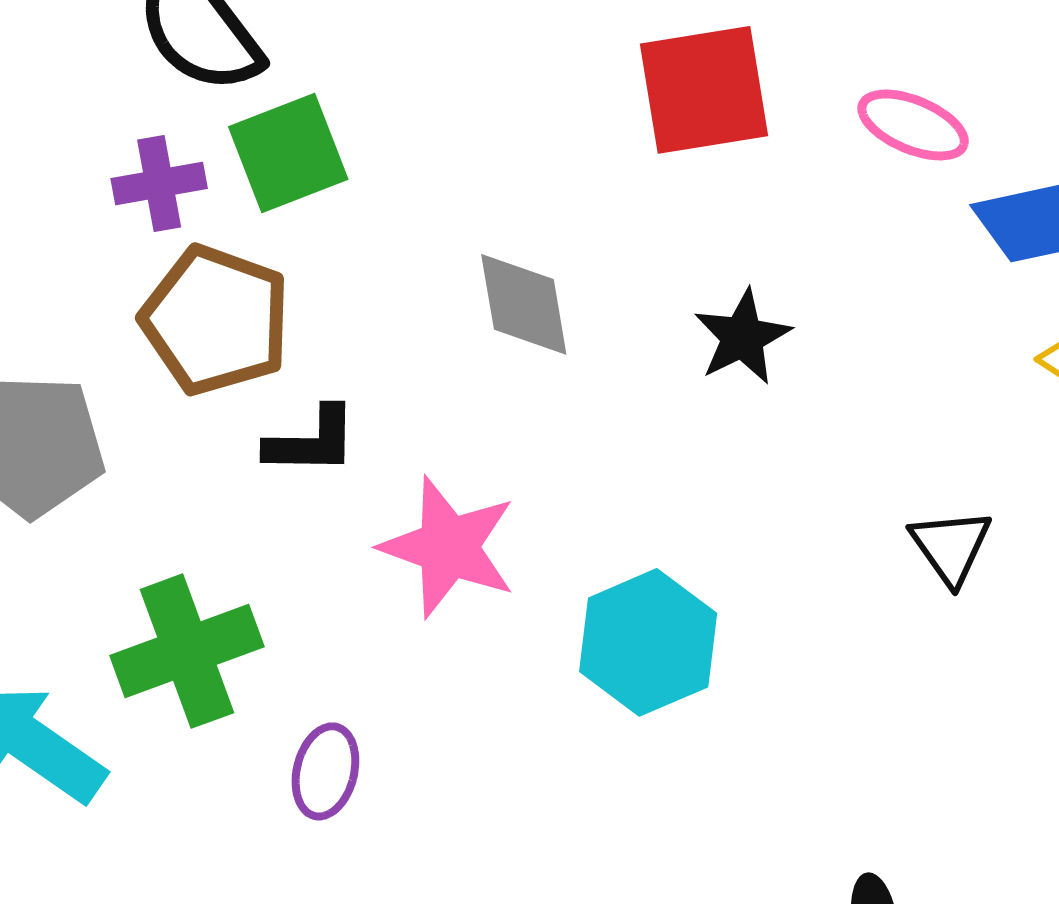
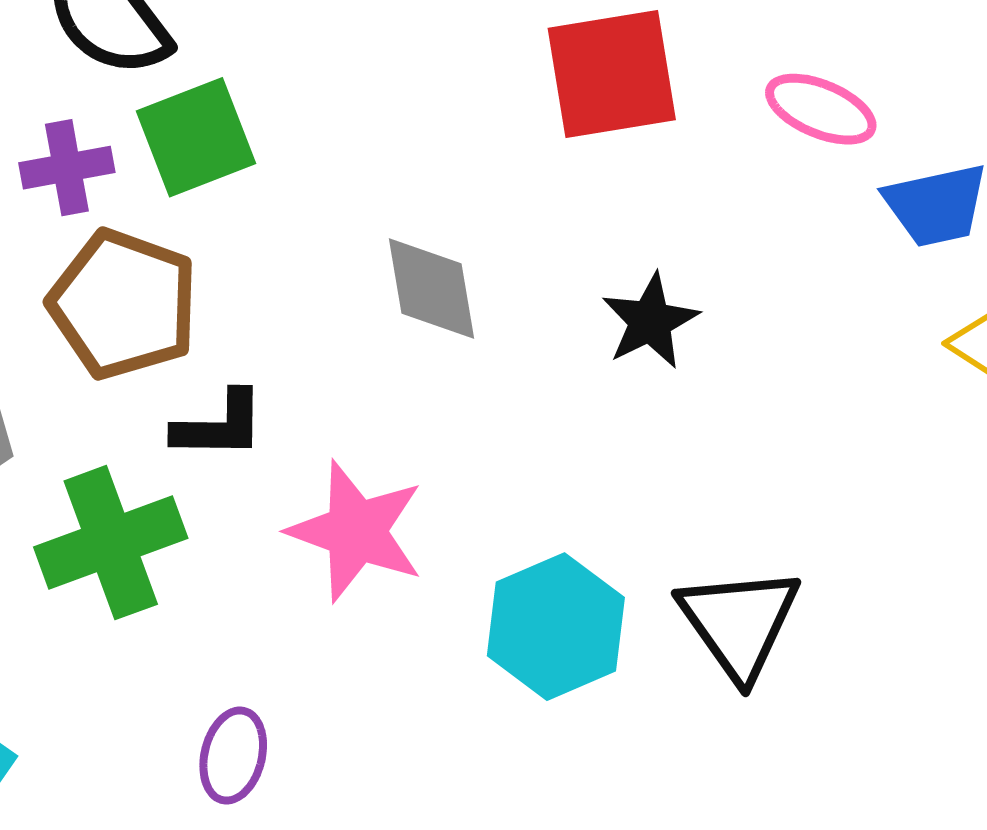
black triangle: (951, 547) -> (739, 623), moved, size x1.5
green cross: (187, 651) -> (111, 543), moved

